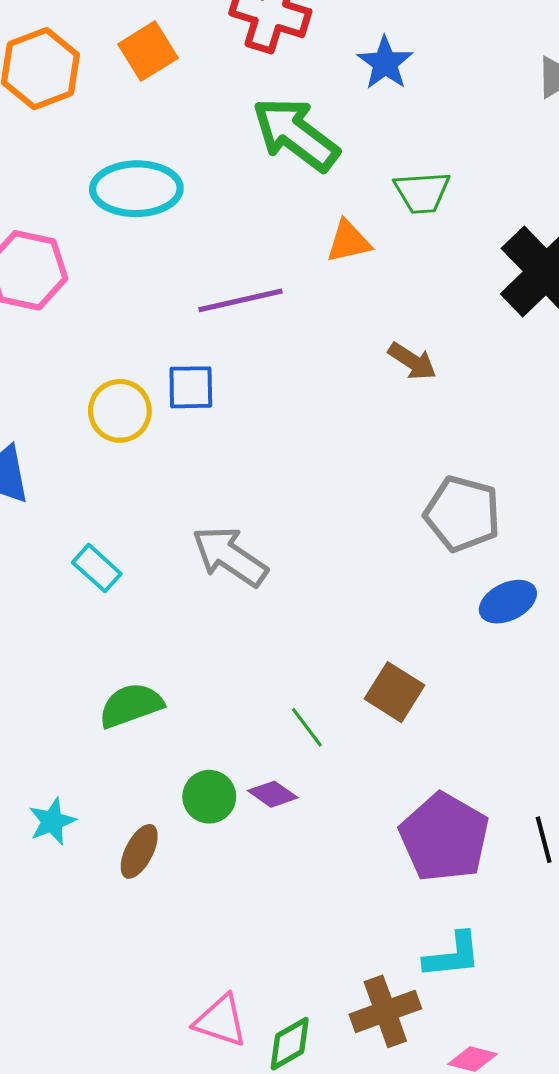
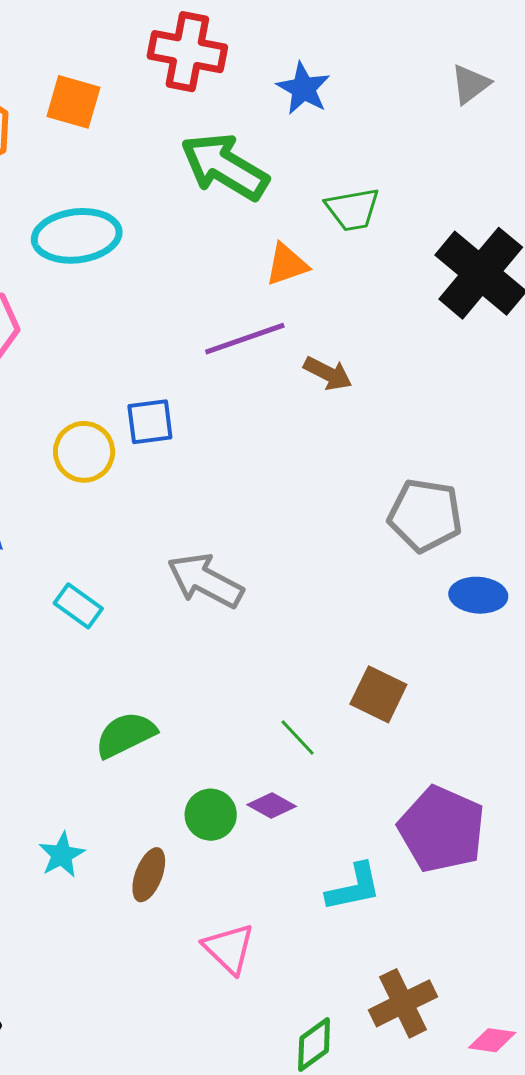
orange square: (148, 51) -> (73, 102), turned -36
purple line: (241, 300) -> (245, 339), moved
brown arrow: (412, 361) -> (328, 373), moved
blue ellipse: (508, 602) -> (478, 595), turned 36
cyan L-shape: (452, 955) -> (354, 887), moved
pink triangle: (221, 1021) -> (229, 949), moved, turned 32

